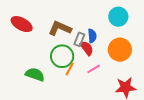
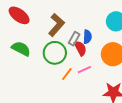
brown L-shape: (60, 28) -> (56, 25), turned 100
orange line: (70, 69) -> (67, 74), moved
green semicircle: (35, 74) -> (21, 49), moved

